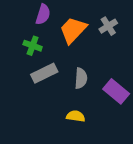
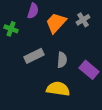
green cross: (33, 46) -> (11, 29), moved
yellow semicircle: (76, 116) -> (58, 89), size x1.6

